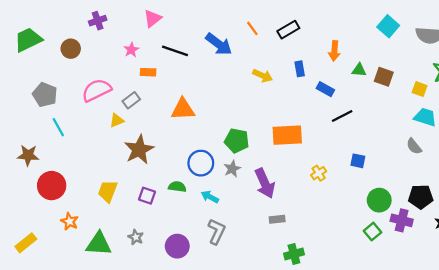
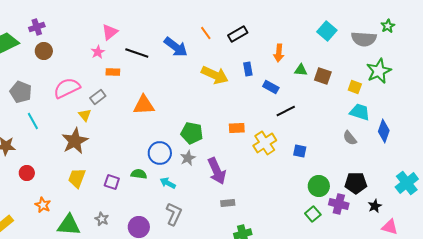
pink triangle: (153, 18) -> (110, 32), moved
purple cross: (98, 21) -> (37, 27), moved
yellow arrow: (263, 76) -> (215, 75), size x1.5
yellow triangle: (117, 120) -> (85, 115), turned -48
orange rectangle: (287, 135) -> (237, 128), size x0.6
brown star: (139, 150) -> (75, 141), moved
yellow cross: (319, 173) -> (265, 143), moved, size x1.6
red circle: (52, 186) -> (27, 173), size x0.6

